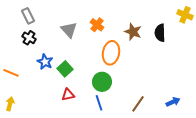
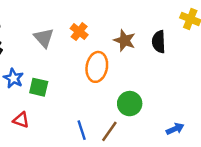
green square: (65, 69) -> (39, 87), turned -35
green circle: (102, 82) -> (130, 104), moved
red triangle: (68, 95) -> (21, 120), moved, turned 32
brown line: (138, 104) -> (109, 131), moved

